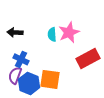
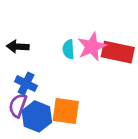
red rectangle: (88, 58) -> (118, 52), moved, turned 40

